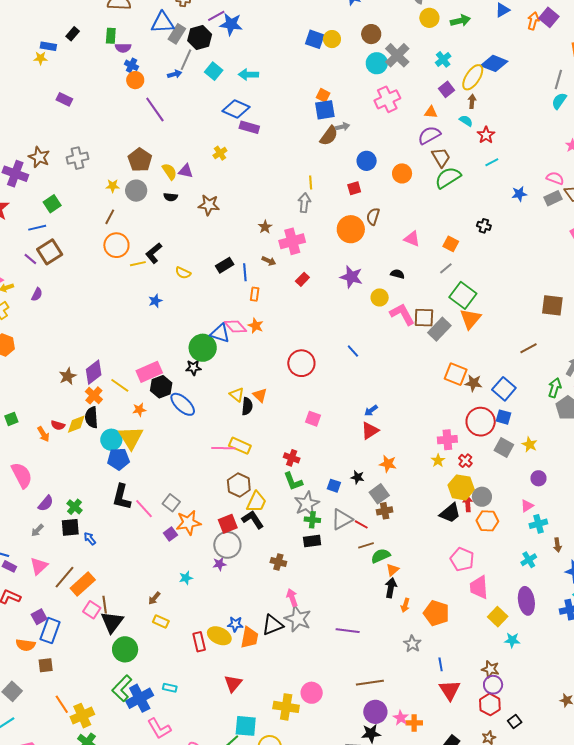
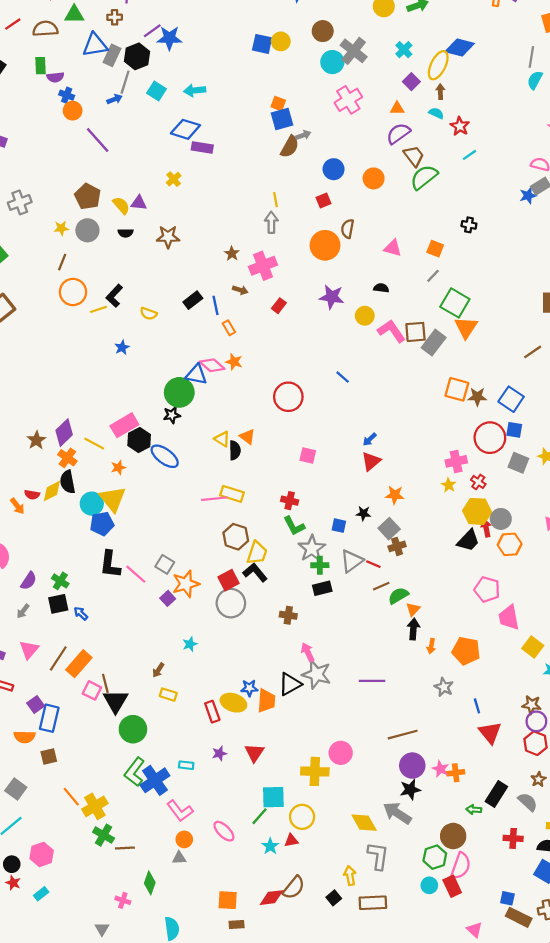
blue star: (519, 194) -> (528, 196), moved
orange rectangle: (255, 294) -> (229, 328), turned -32
purple star: (219, 564) -> (219, 753), moved

